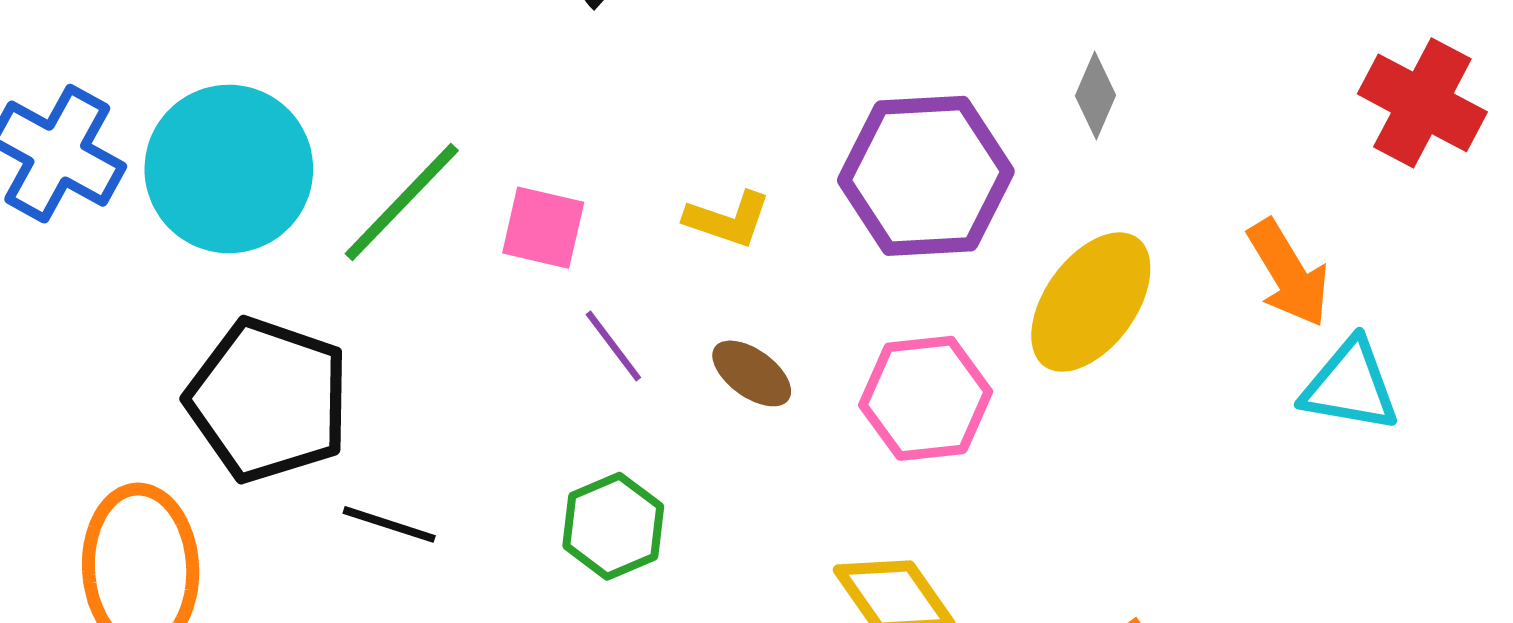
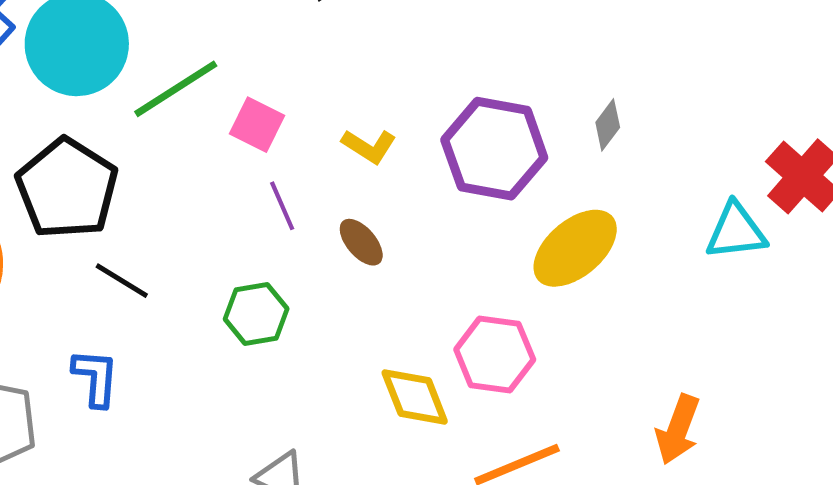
orange arrow: (1288, 273) -> (678, 429), moved, turned 38
cyan triangle: (1350, 386) -> (736, 231), moved, turned -30
pink hexagon: (926, 398) -> (495, 355), moved

